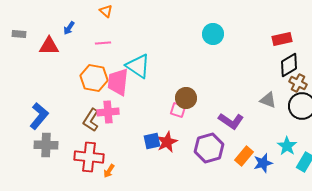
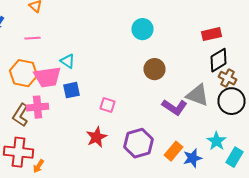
cyan triangle: (138, 66) -> (68, 61), size x0.6
pink trapezoid: (118, 82) -> (48, 77), turned -104
brown circle: (186, 98) -> (154, 69), moved
gray triangle: (268, 100) -> (198, 95), size x1.4
purple L-shape: (231, 121) -> (174, 107), moved
blue square: (152, 141) -> (72, 90), moved

